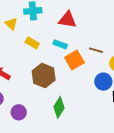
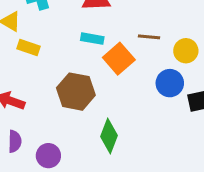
yellow rectangle: (32, 43) -> (28, 47), moved

